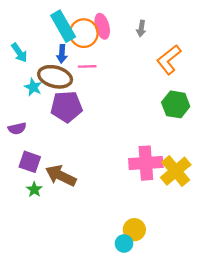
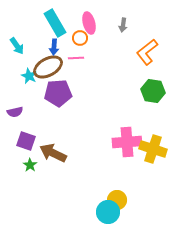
orange circle: (84, 33) -> (80, 38), moved, size x0.6
brown ellipse: (55, 77) -> (48, 67), turned -44
yellow cross: (176, 171) -> (153, 149), turned -32
cyan circle: (124, 243) -> (108, 212), size x1.5

